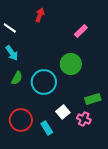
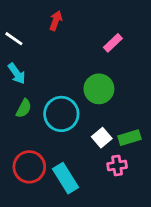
white square: (63, 112) -> (102, 138), moved
pink cross: (84, 119) -> (117, 166), turned -32
cyan rectangle: (47, 128) -> (65, 178), size x1.5

